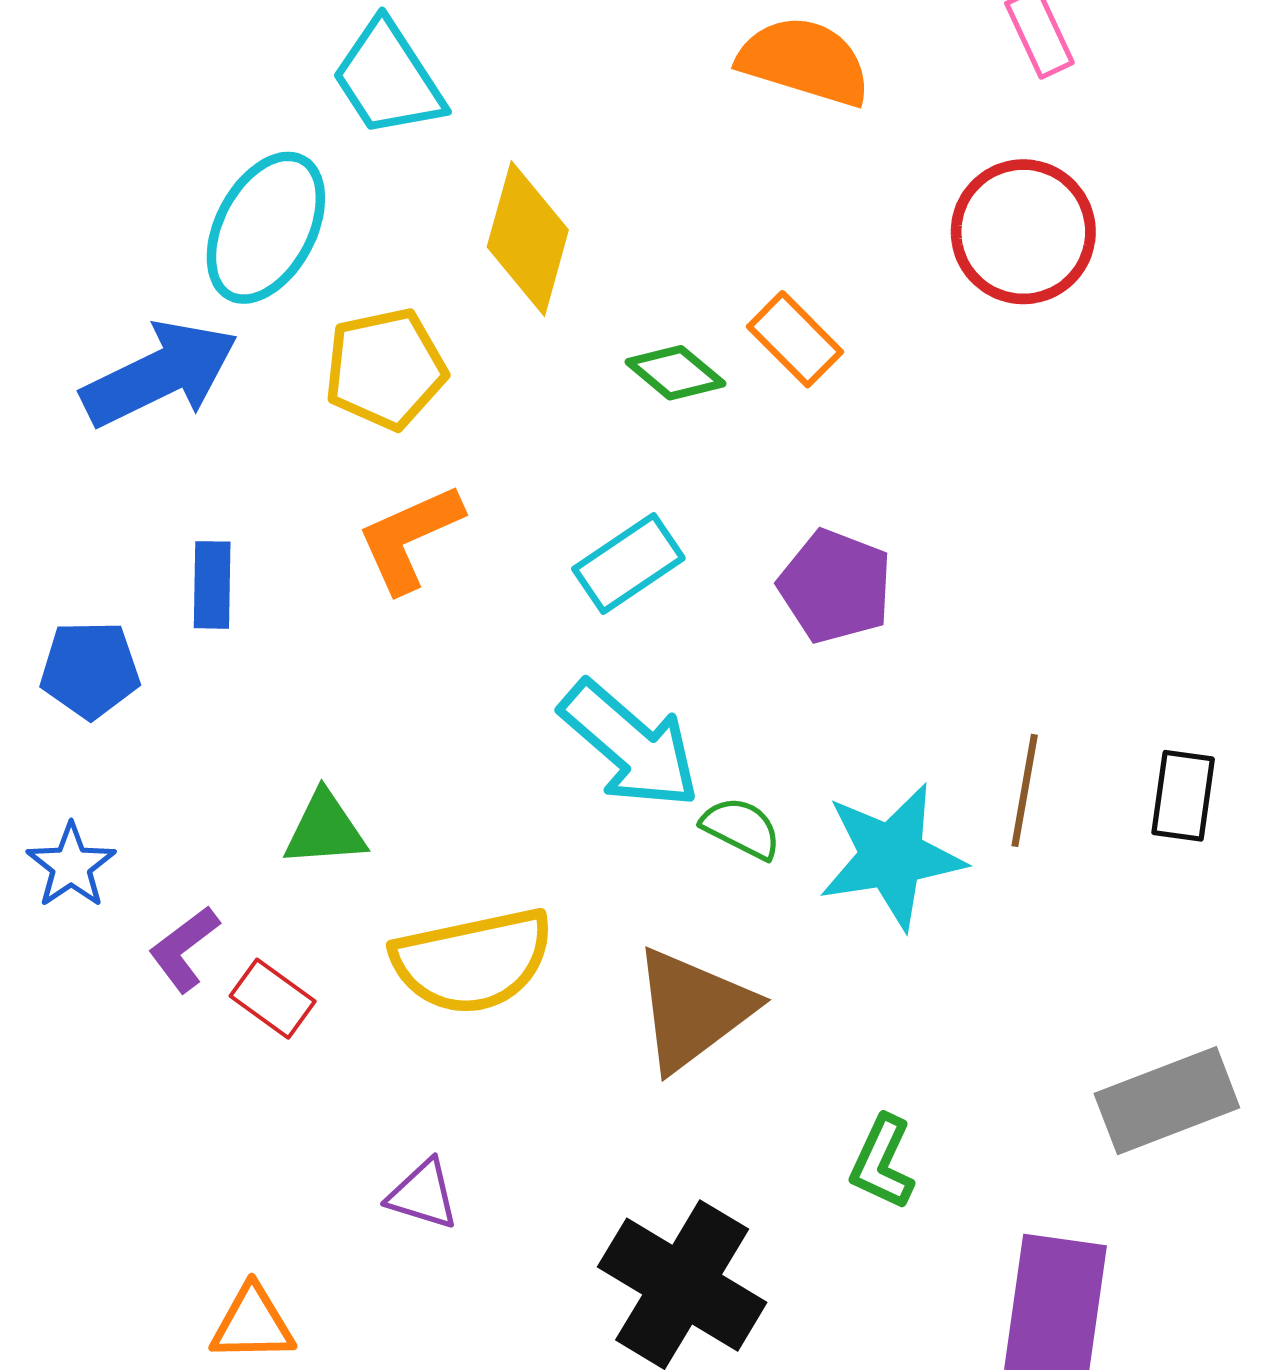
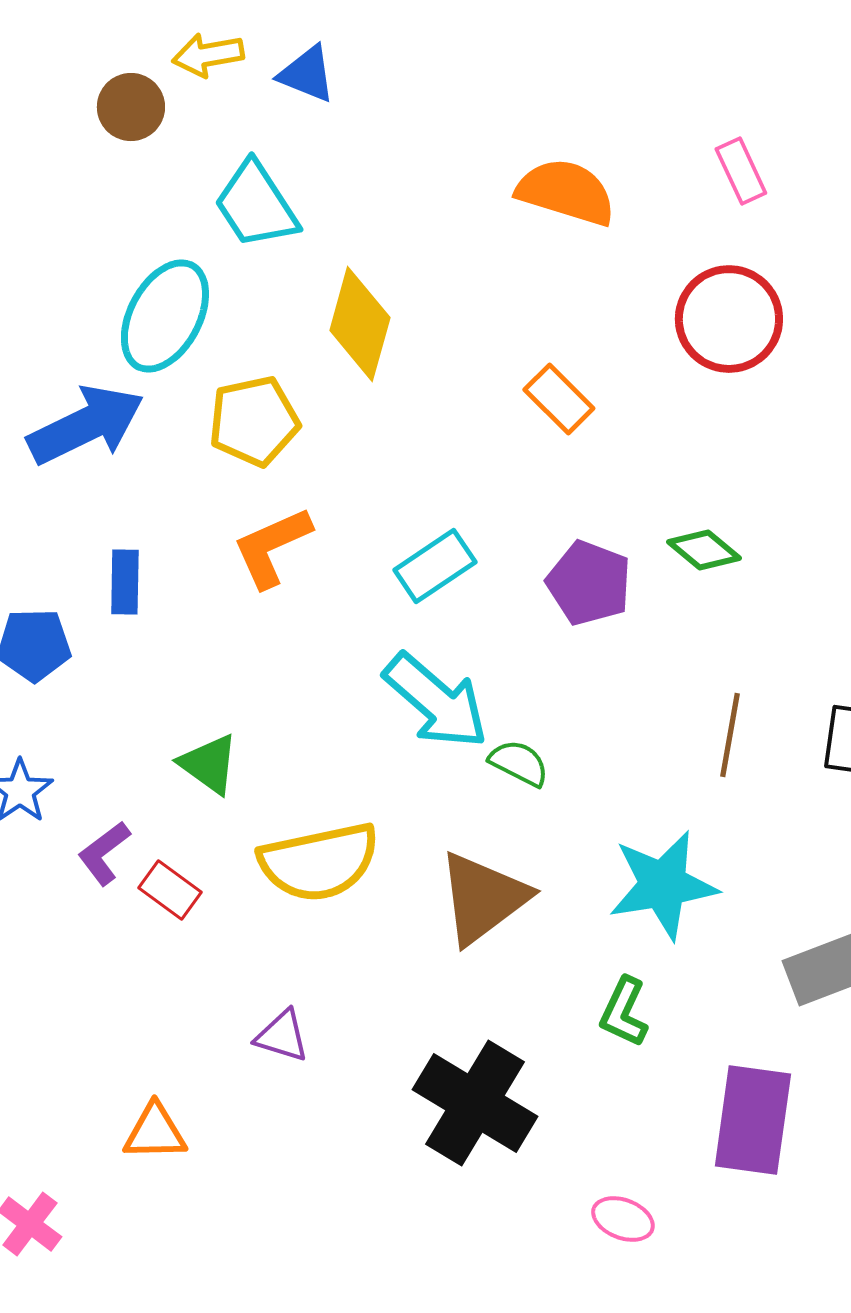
green diamond: (675, 373) -> (704, 550), moved
green triangle: (325, 829) -> (209, 764), turned 40
cyan star: (892, 856) -> (663, 885), moved

